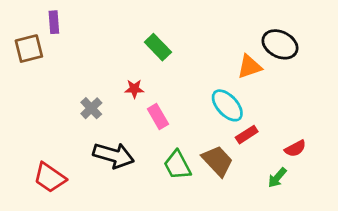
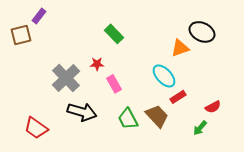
purple rectangle: (54, 22) -> (39, 16), turned 42
gray cross: (91, 108) -> (66, 78), size x1.8

